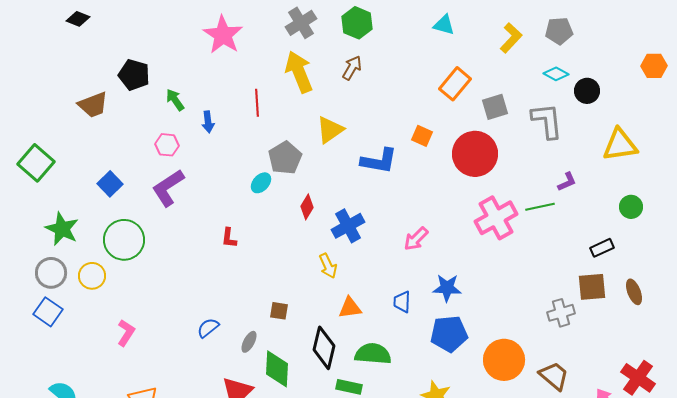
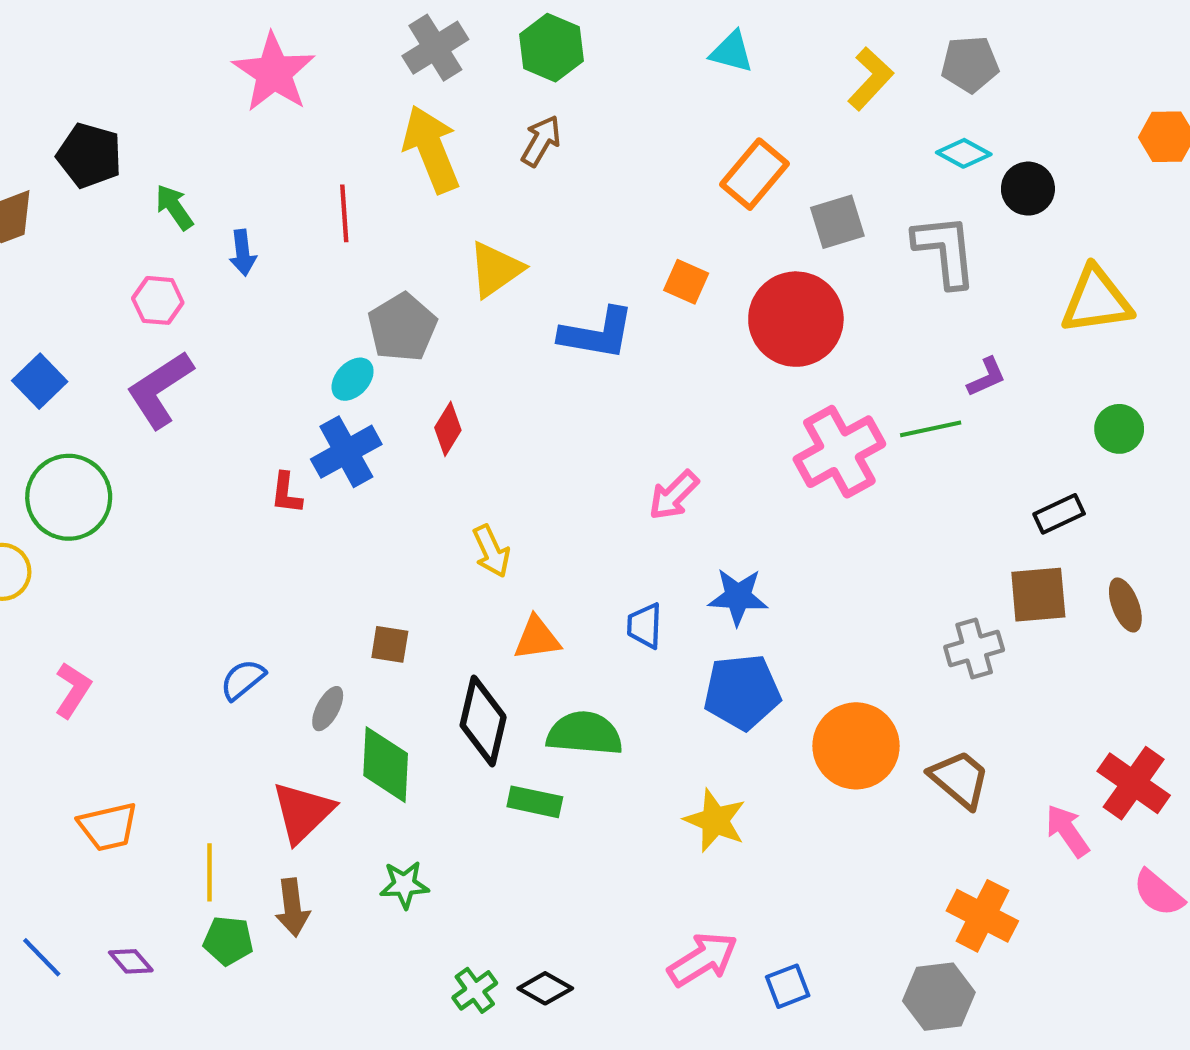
blue cross: (348, 226) -> (346, 452), moved

